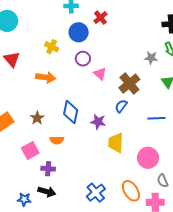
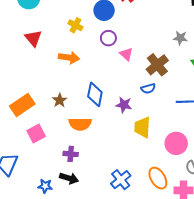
blue semicircle: (121, 106) -> (148, 89), turned -144
orange semicircle: (57, 140) -> (80, 124), size x1.5
pink square: (30, 151) -> (36, 134), moved

